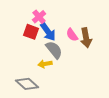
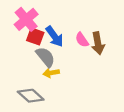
pink cross: (39, 17) -> (26, 19), moved, size x1.5
gray semicircle: (54, 50) -> (45, 57), moved

